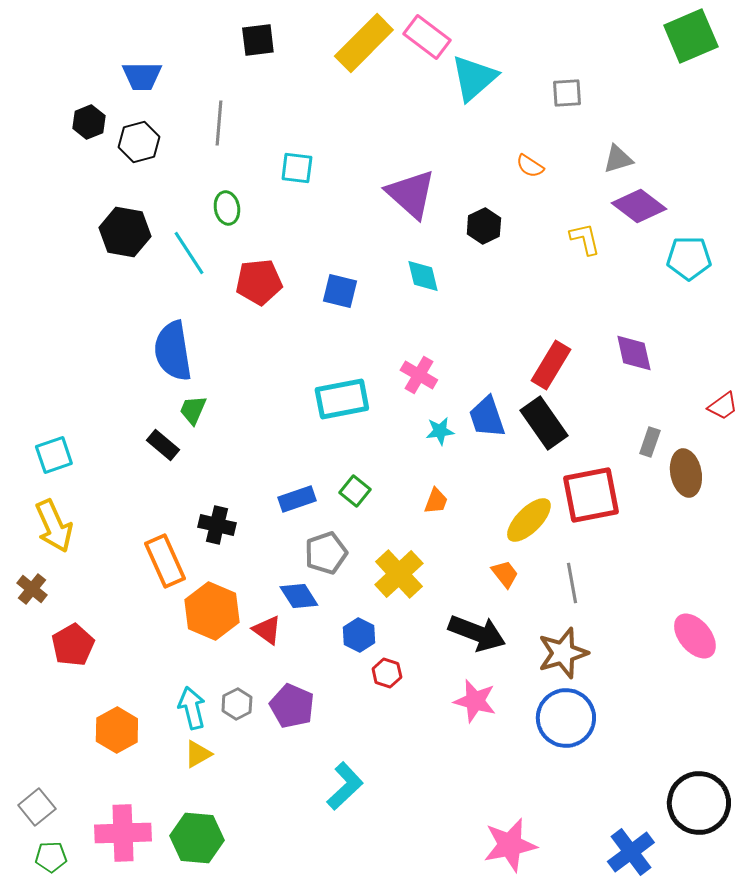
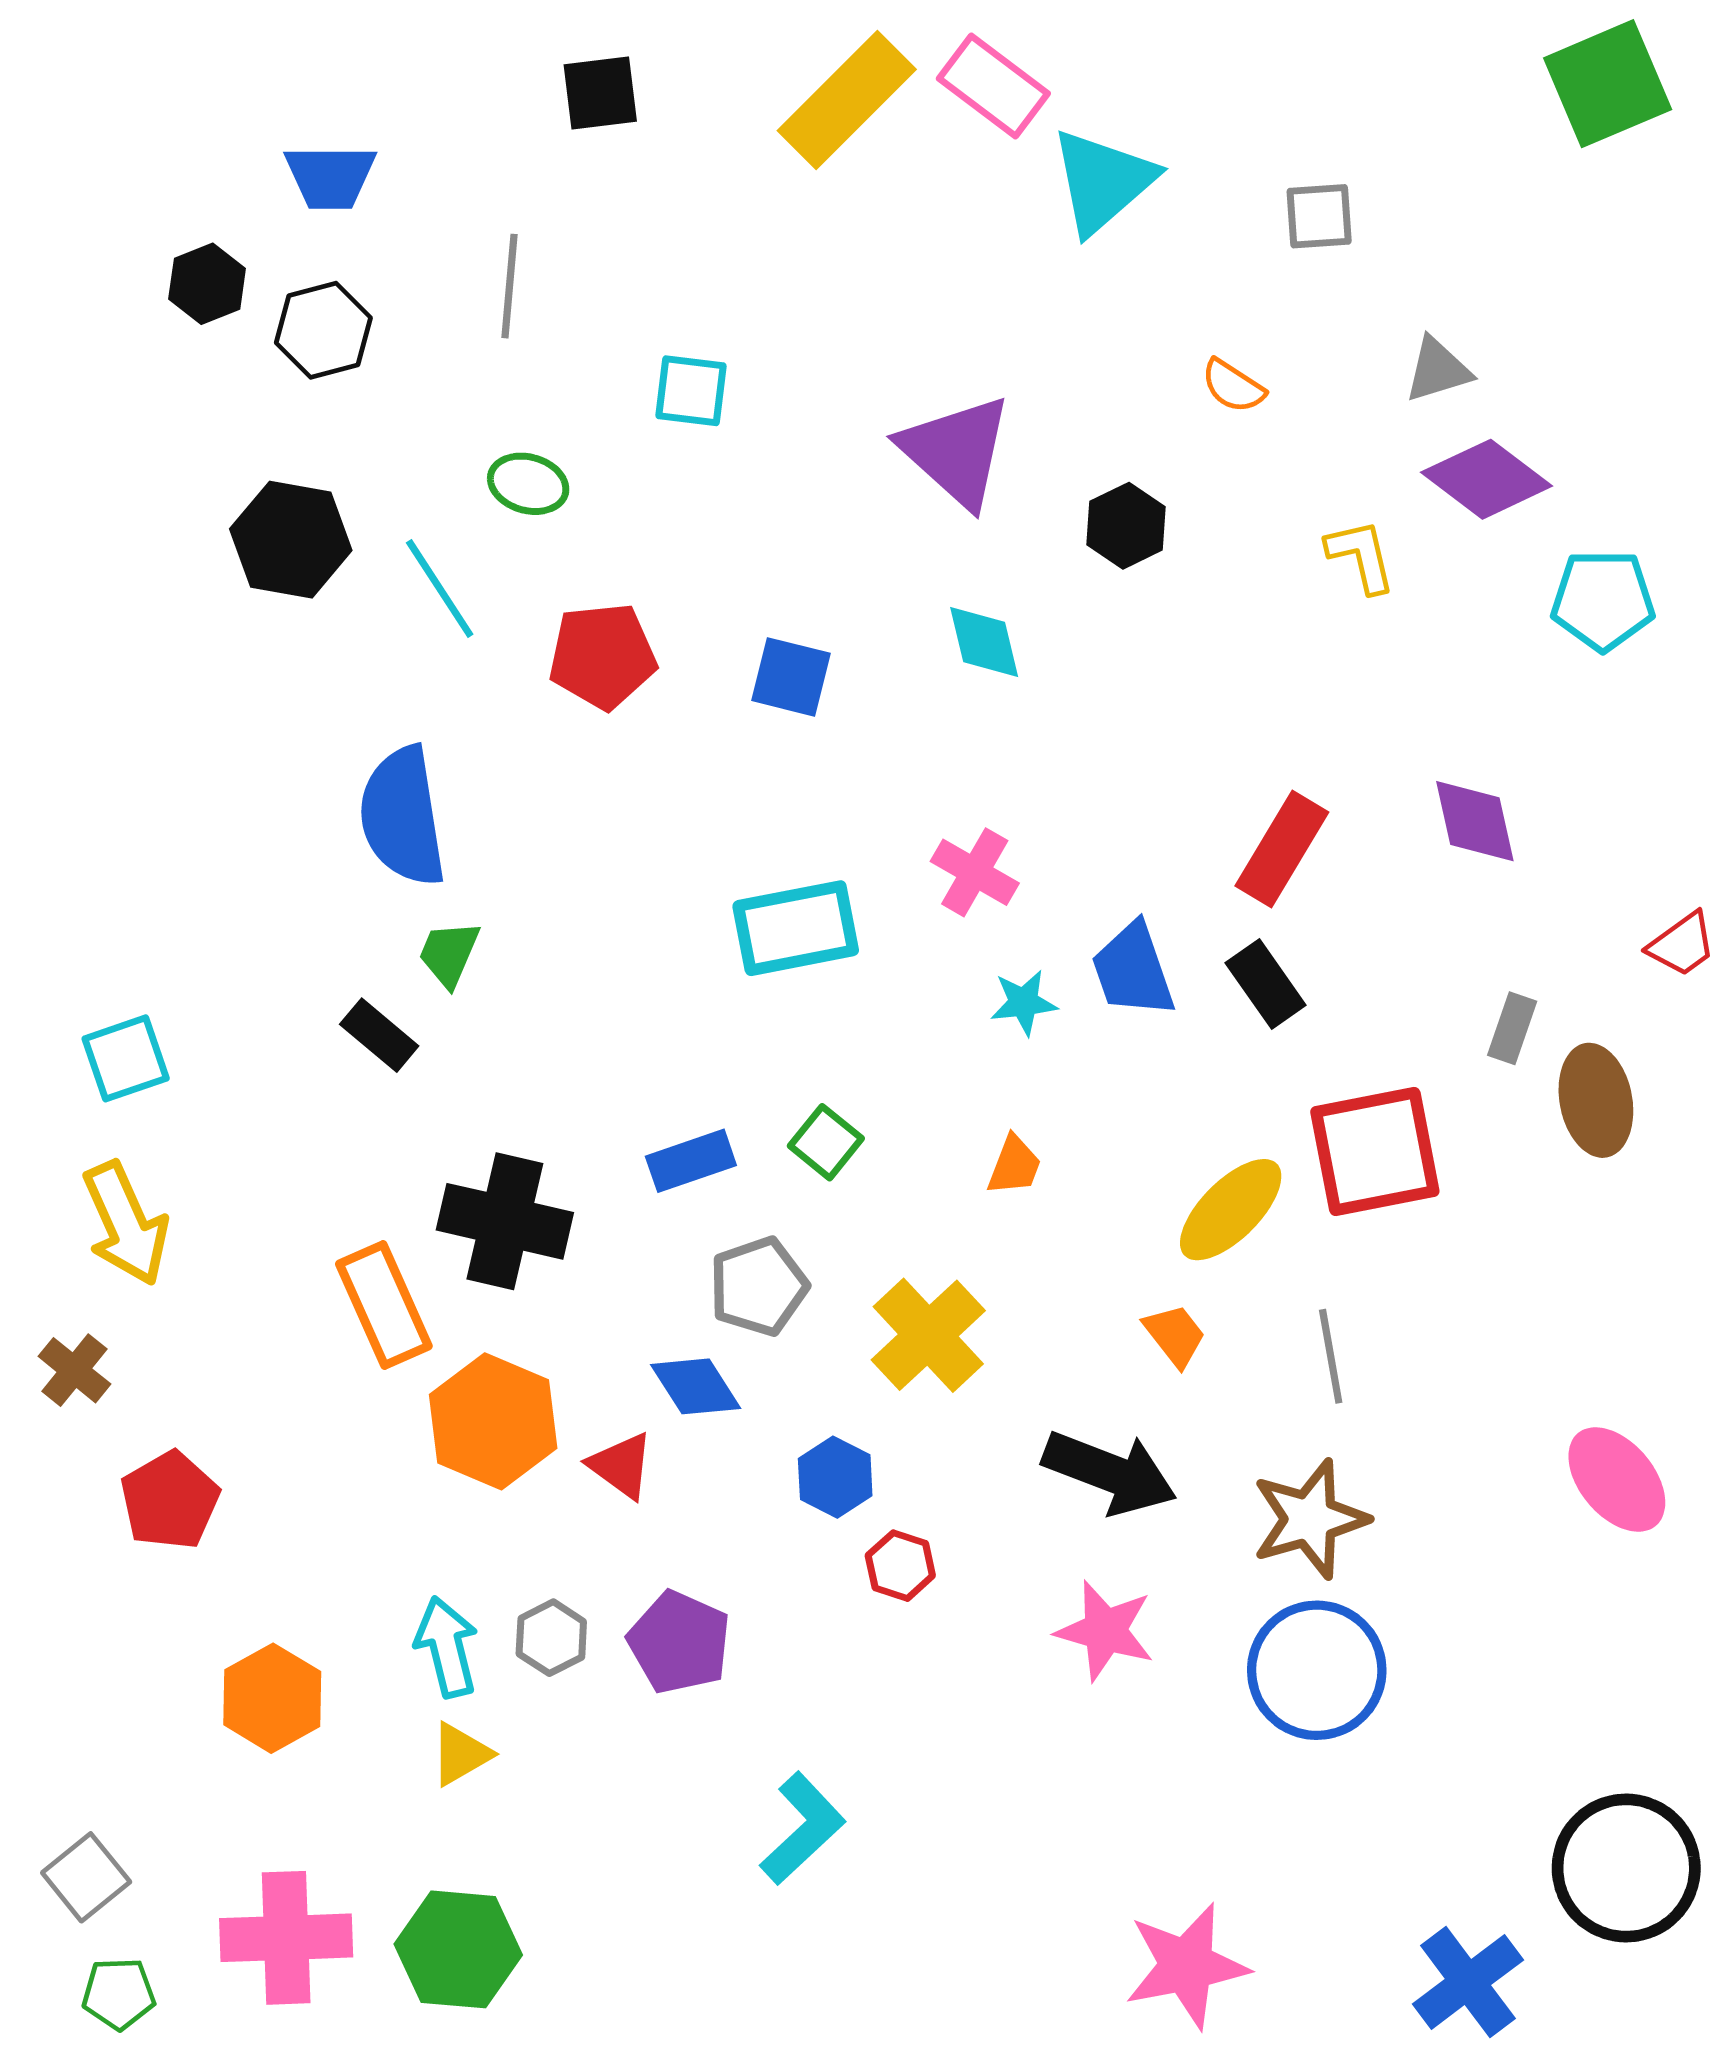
green ellipse: (227, 208) -> (528, 484), turned -64
black rectangle: (544, 423) -> (1266, 984), size x0.7
black cross: (217, 525) -> (505, 1221), size x1.5

